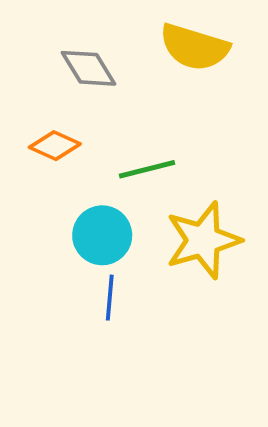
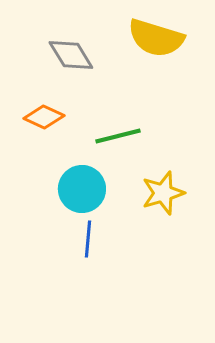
yellow star: (203, 240) -> (163, 193), size x0.7

